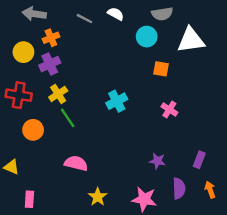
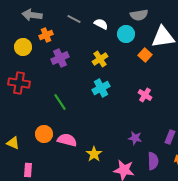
white semicircle: (116, 14) -> (101, 24), moved
purple cross: (50, 64) -> (60, 58), moved
orange square: (161, 69) -> (145, 55), moved, turned 32
yellow cross: (58, 94) -> (100, 59), moved
orange circle: (33, 130) -> (44, 134), moved
yellow star: (98, 197) -> (94, 154), moved

